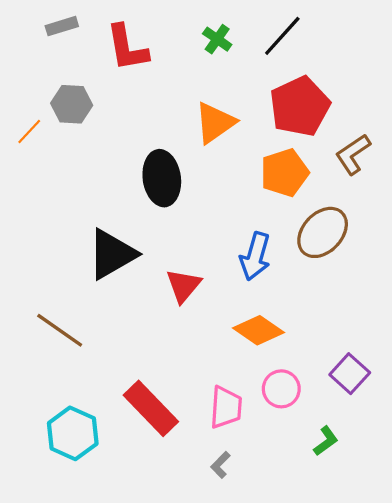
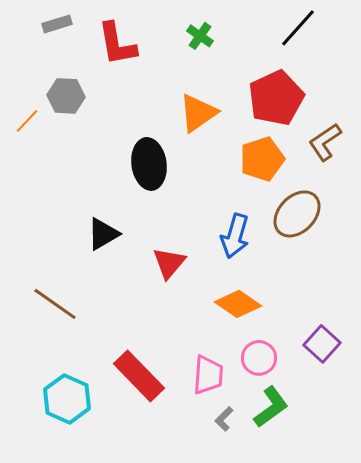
black line: (282, 36) -> (298, 28), moved
black triangle: (112, 254) -> (103, 234), size x0.7
green L-shape: (326, 441) -> (271, 407), moved, size x1.5
gray L-shape: (220, 465) -> (224, 419), moved

